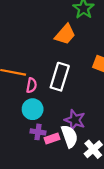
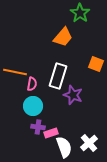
purple star: (75, 120) -> (73, 95), moved
white semicircle: (69, 136) -> (64, 147), moved

